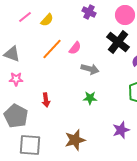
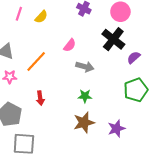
pink line: (25, 17) -> (19, 14), turned -32
orange line: (52, 49) -> (36, 62), moved
brown star: (75, 140) -> (84, 122), moved

